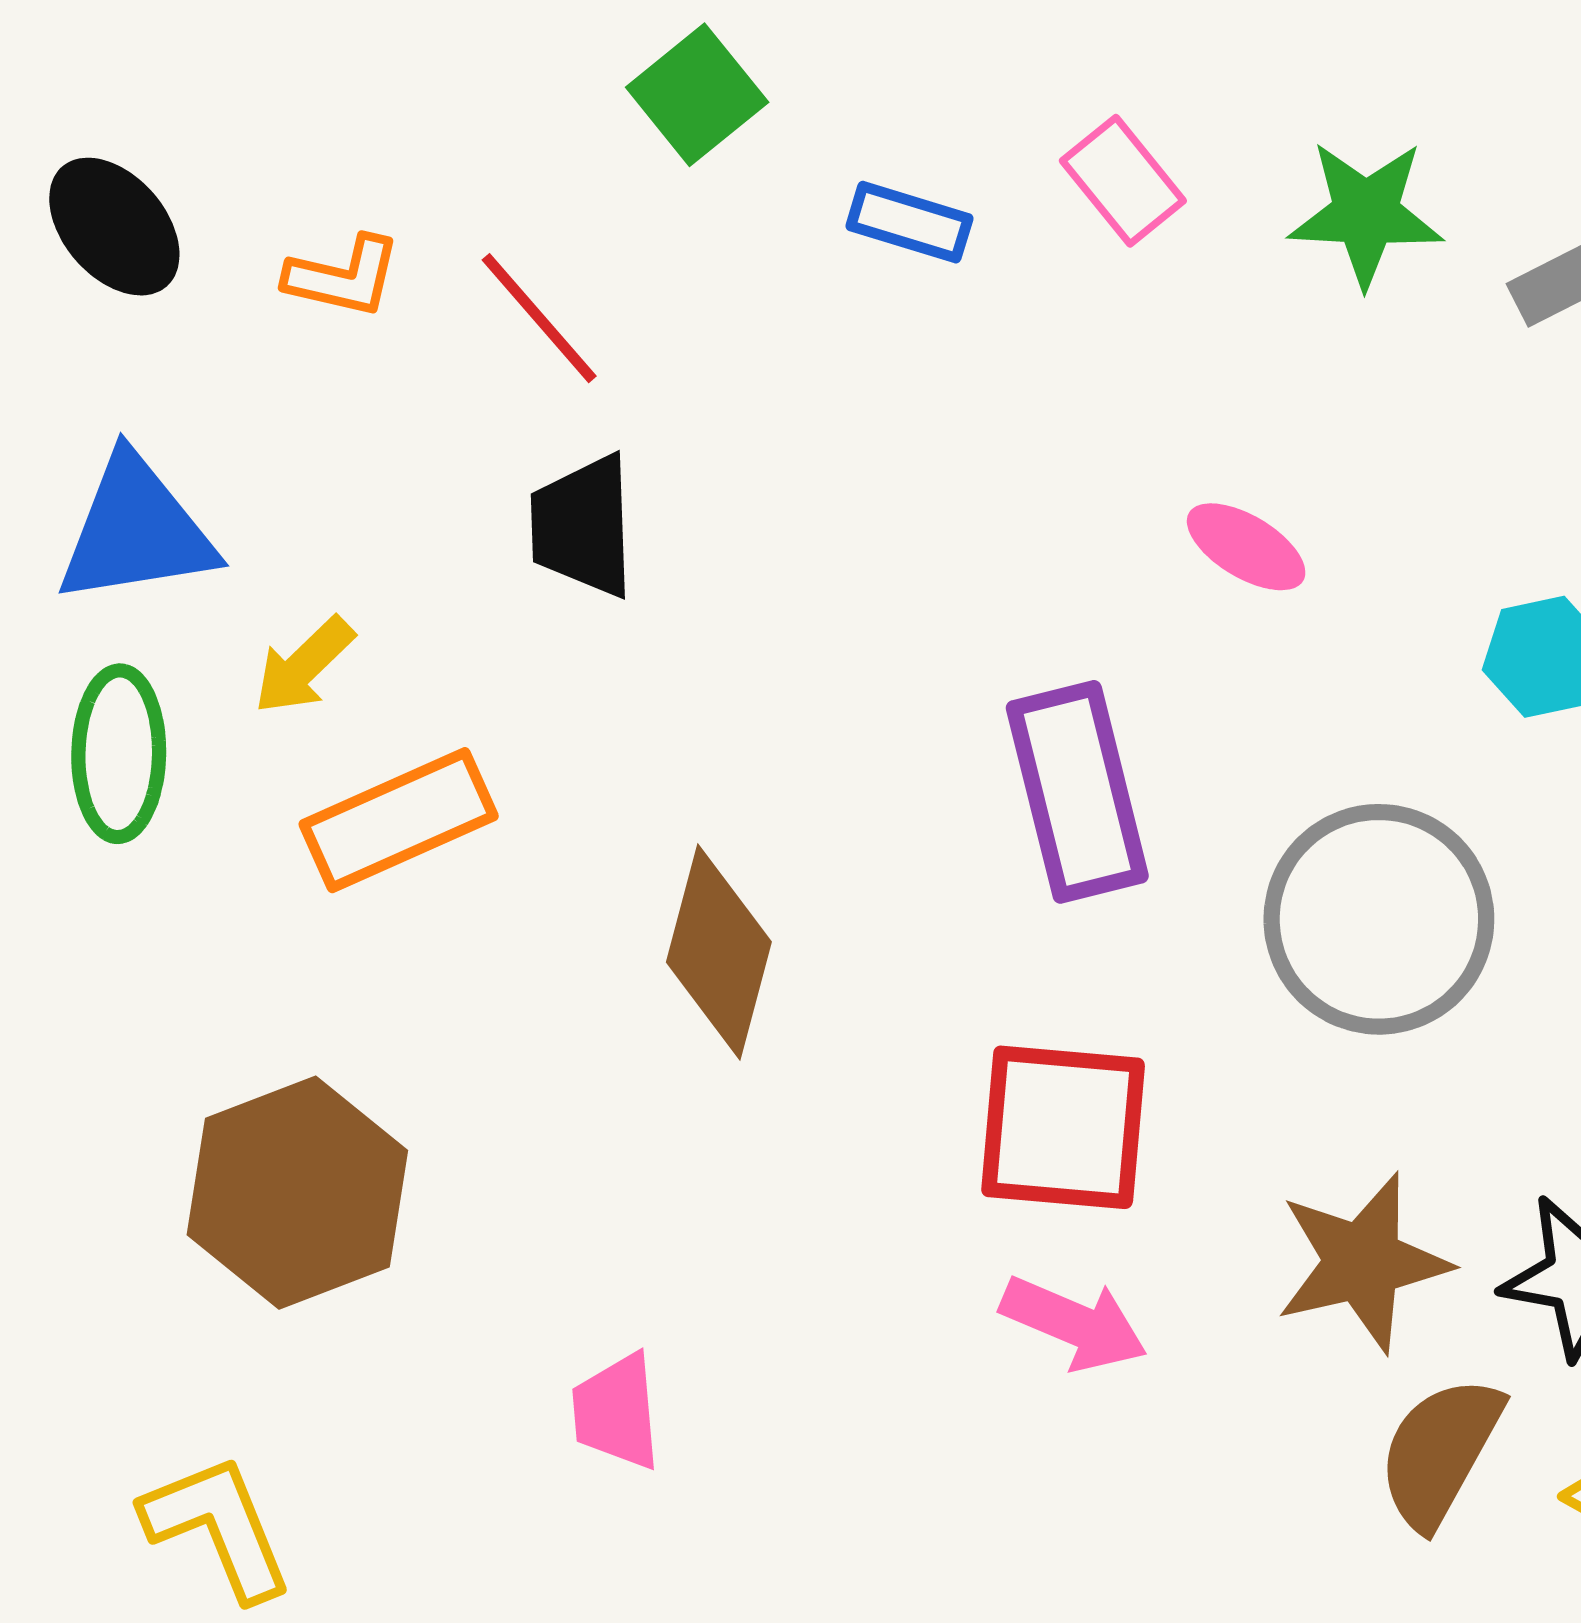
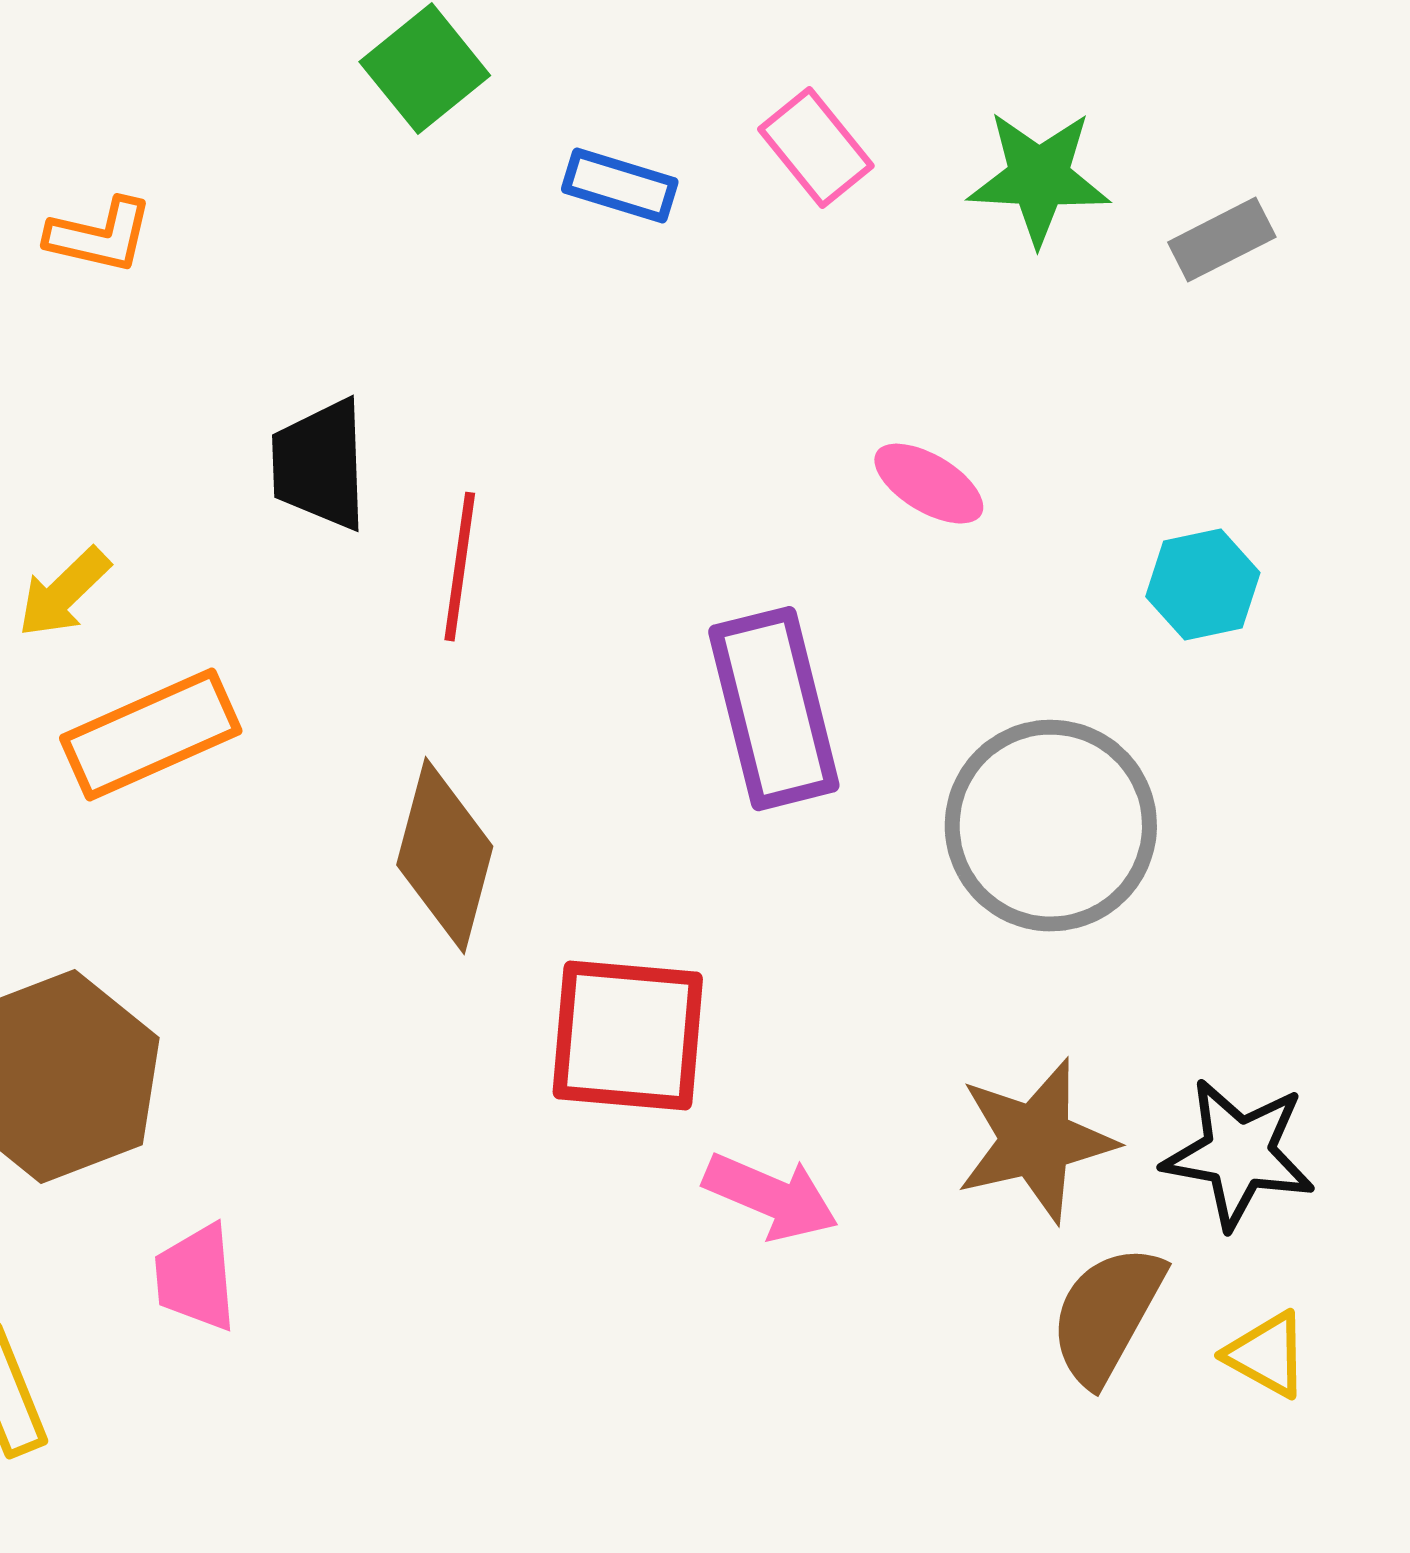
red line: (539, 318) -> (460, 567), moved, turned 49
red square: (1063, 1127) -> (628, 1036), moved
pink trapezoid: (616, 1412) -> (196, 1278), moved

